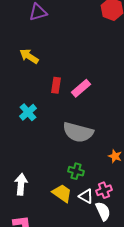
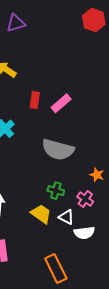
pink cross: (104, 190) -> (85, 199), moved, turned -35
white semicircle: (103, 211) -> (84, 233), turned 108

